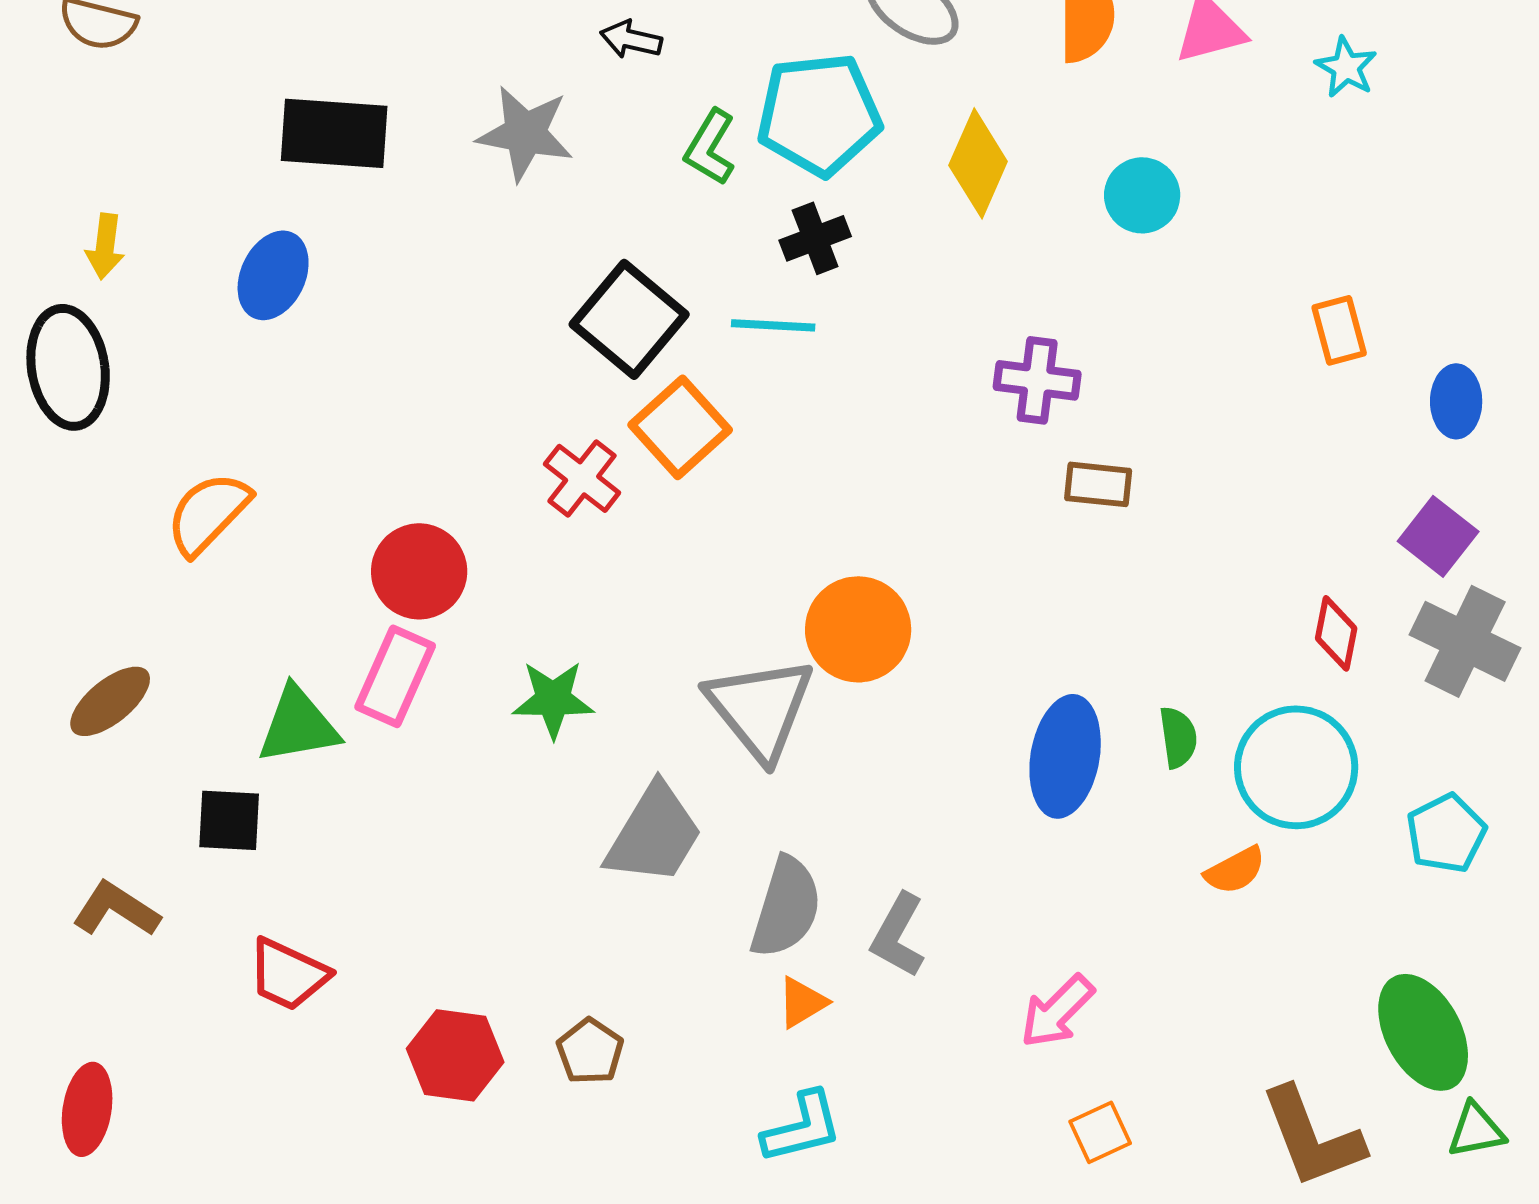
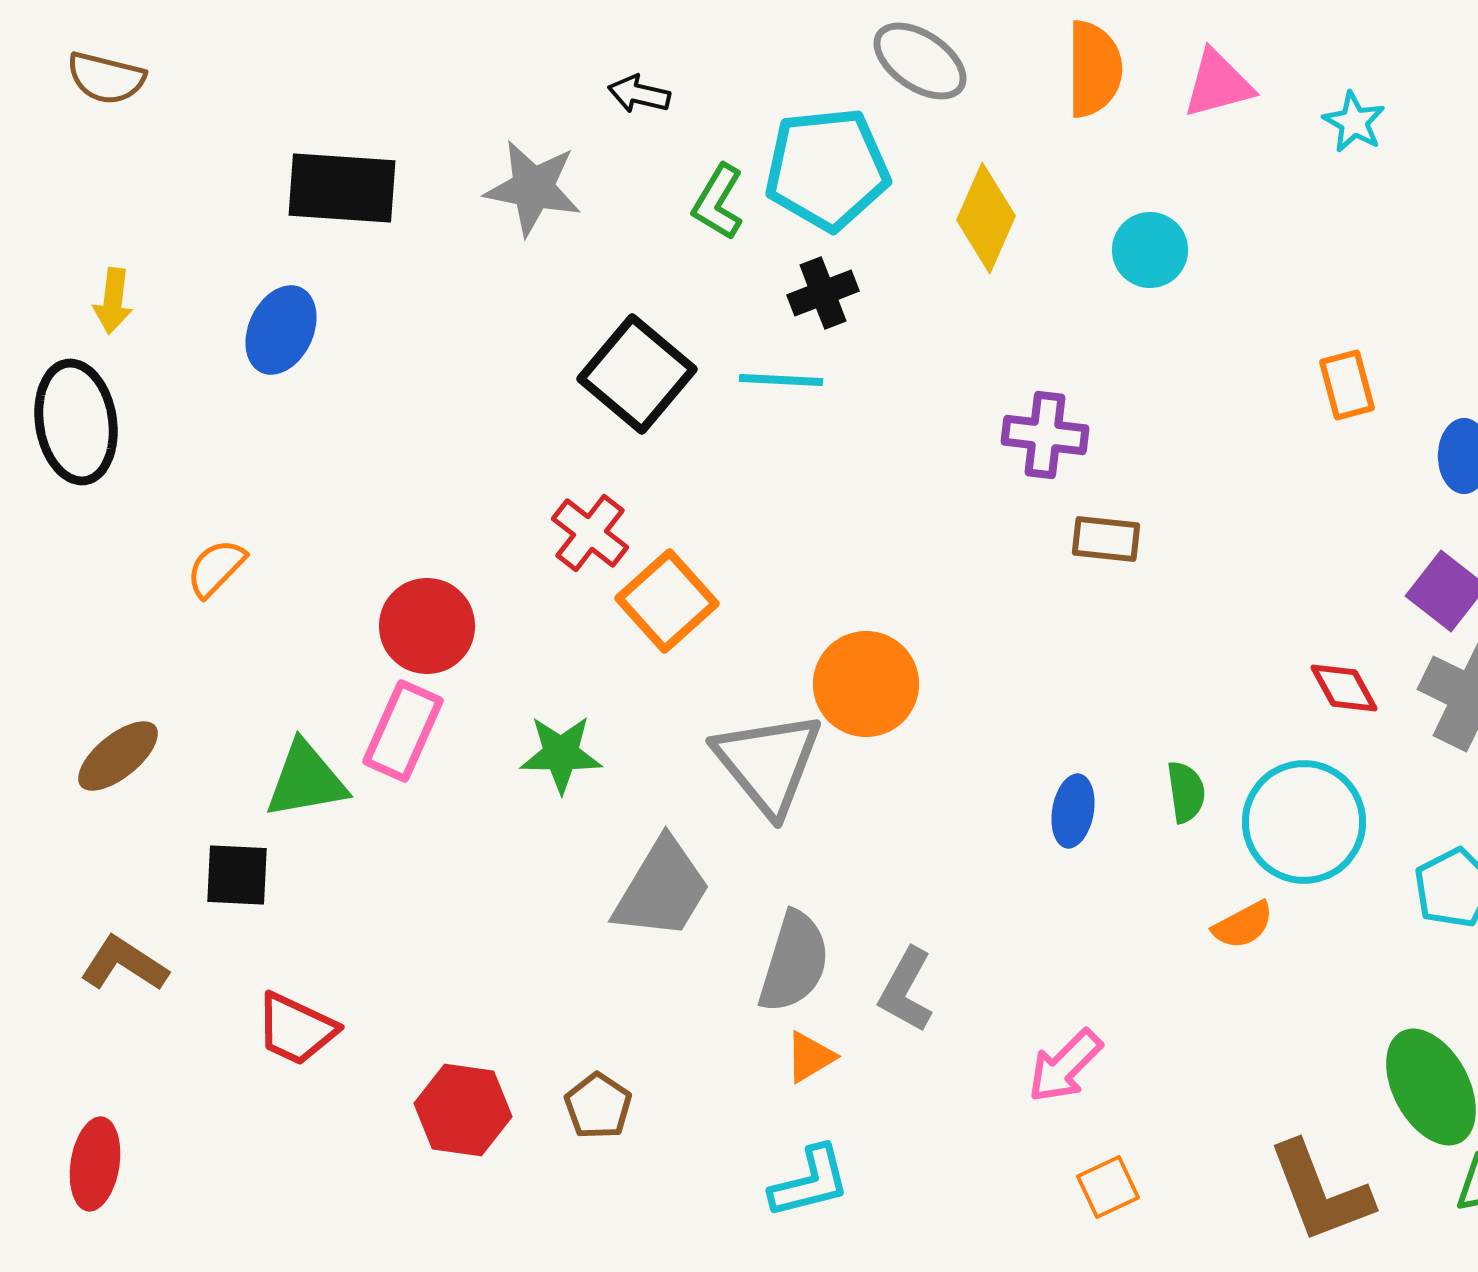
orange square: (680, 427) -> (667, 601), moved
orange semicircle: (208, 513) -> (216, 568), size x0.7
red diamond: (1336, 633) -> (1344, 688), turned -40
blue ellipse: (1065, 756) -> (1073, 811), size x0.6

